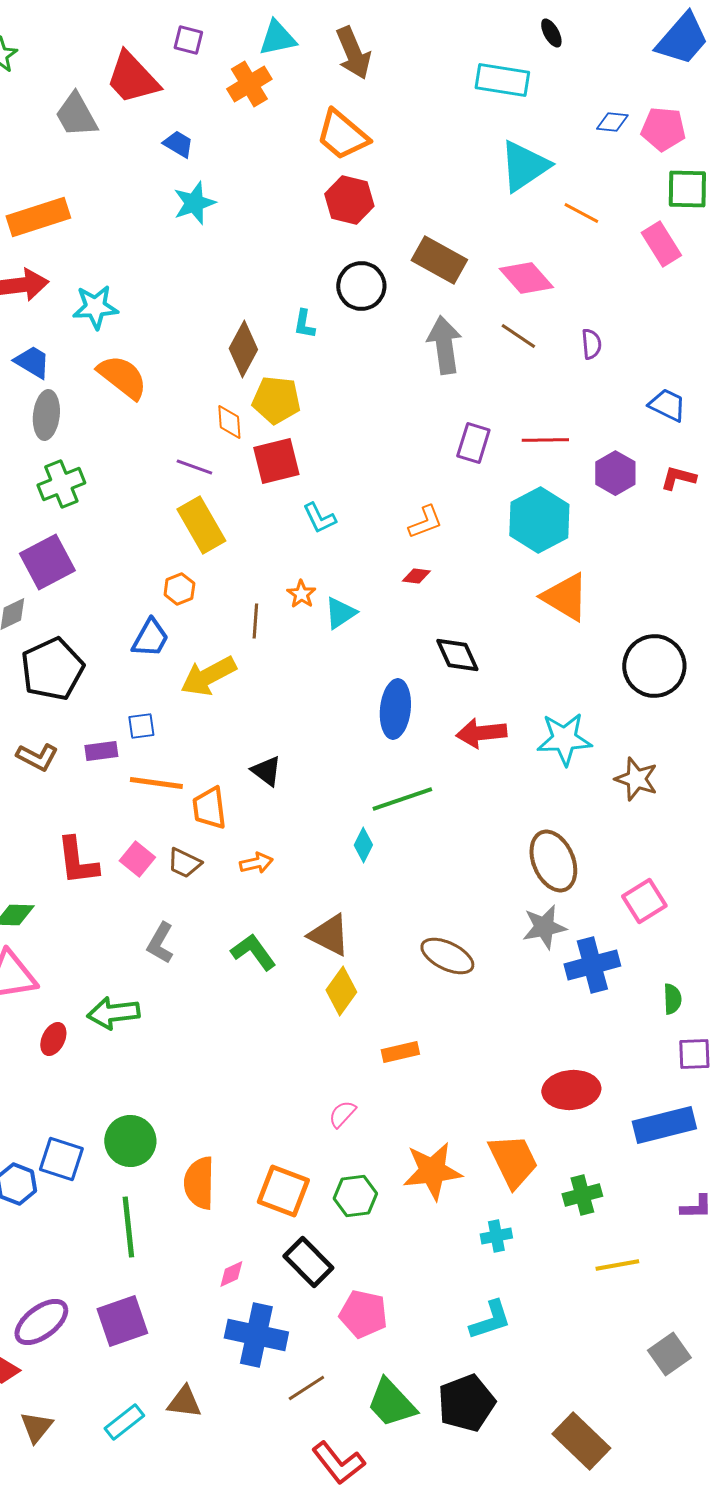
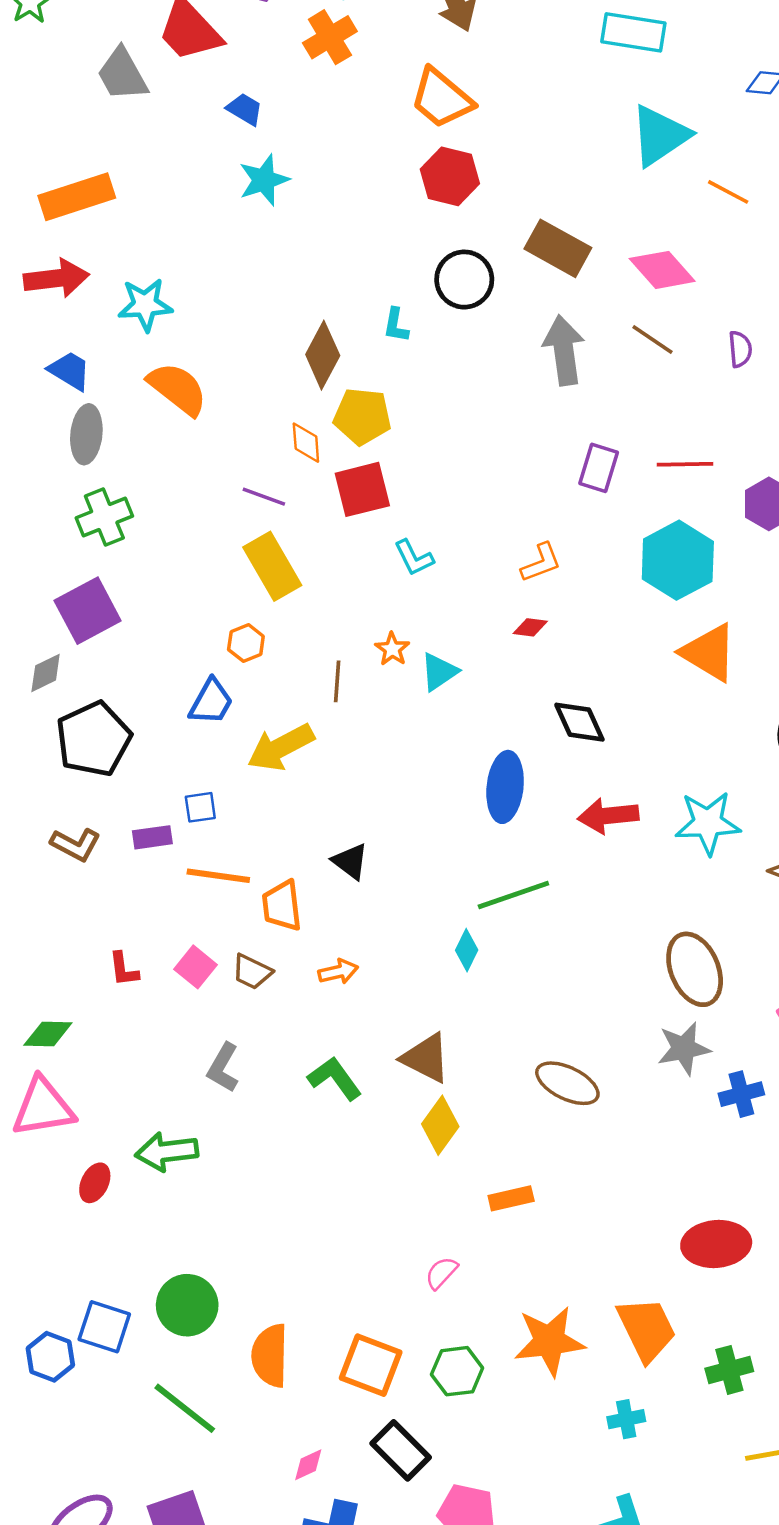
red L-shape: (77, 861) -> (124, 969), size x0.6
blue cross: (592, 965) -> (741, 1094), size x0.7
green line: (128, 1227) -> (185, 1408), turned -46

